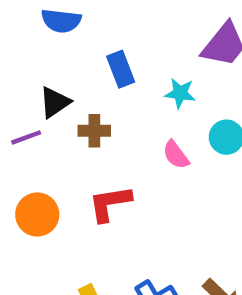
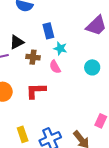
cyan star: (180, 93) -> (60, 48), moved
pink semicircle: (176, 155) -> (55, 67), moved

